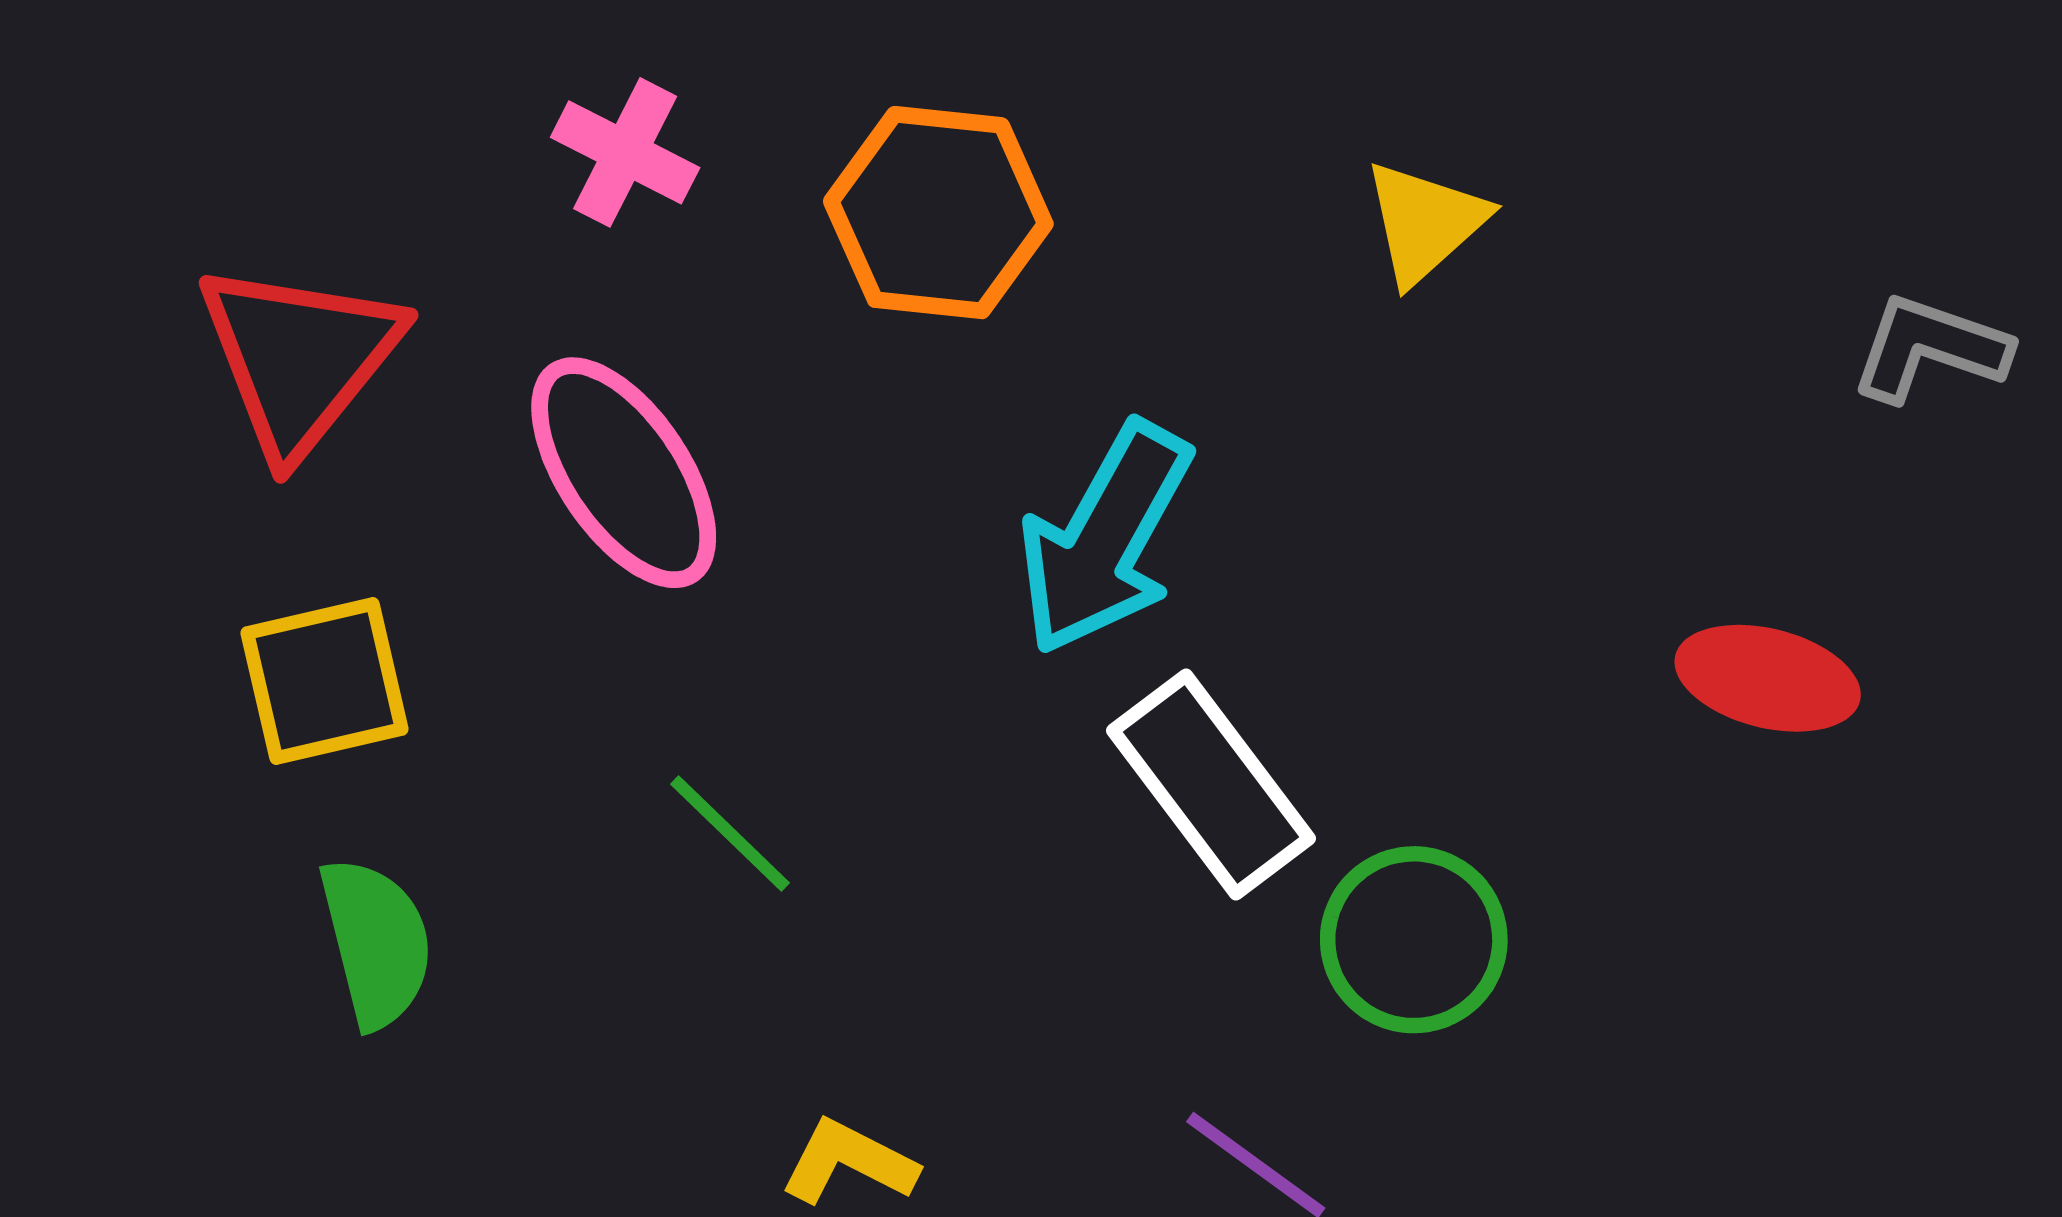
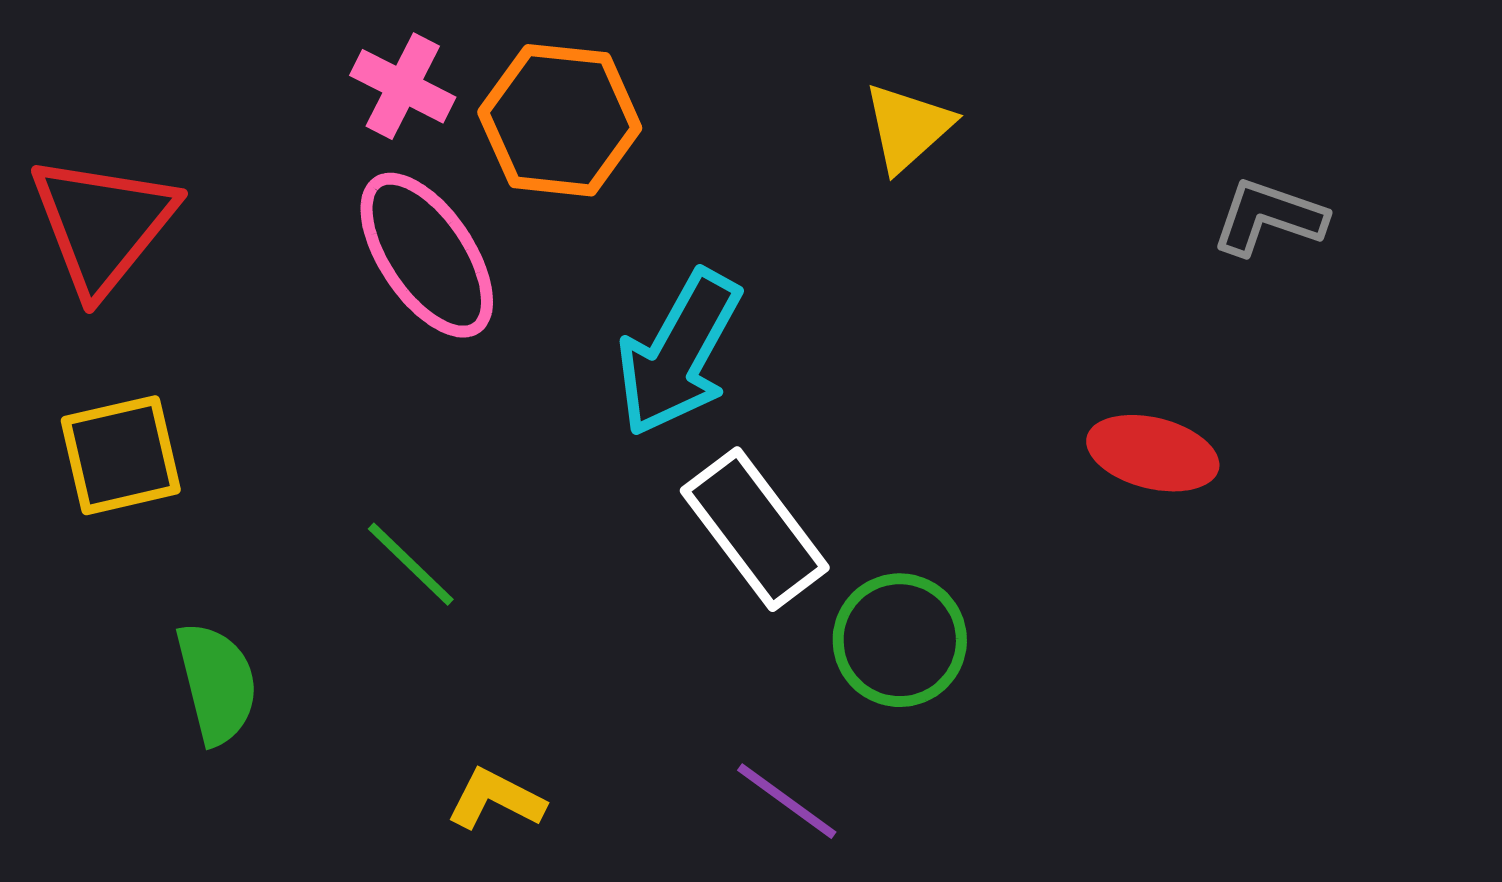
pink cross: (625, 152) -> (403, 86), moved
pink ellipse: (624, 473) -> (427, 255), moved
green semicircle: (376, 943) -> (217, 683), moved

